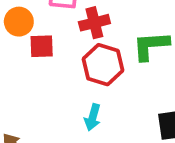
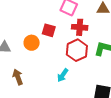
orange circle: (19, 22) -> (32, 43), moved

